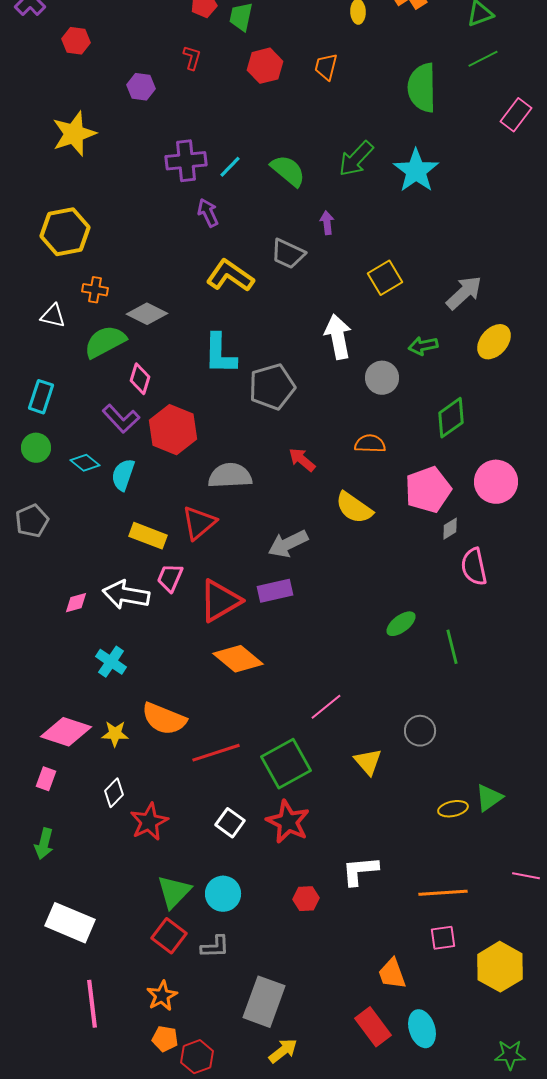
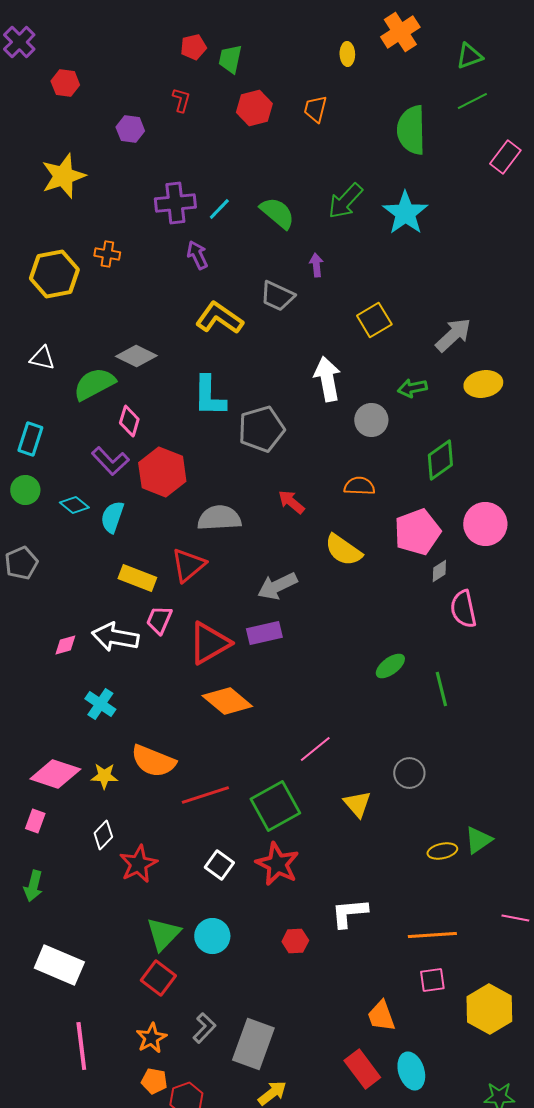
orange cross: (95, 290) -> (107, 254), moved
yellow ellipse: (494, 342) -> (483, 384), turned 39
gray L-shape: (215, 947) -> (204, 1028), moved, turned -44

